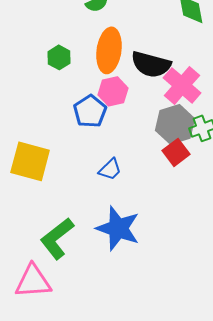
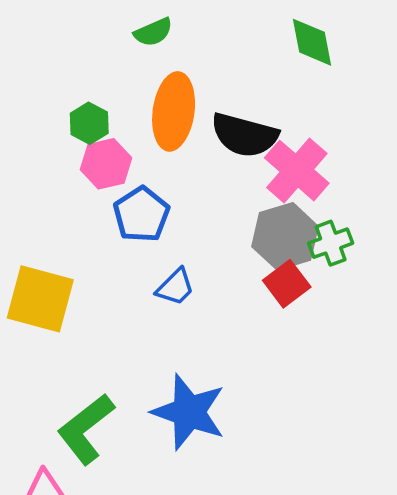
pink hexagon: (113, 91) -> (106, 164), moved
blue trapezoid: (110, 169) -> (175, 287), moved

